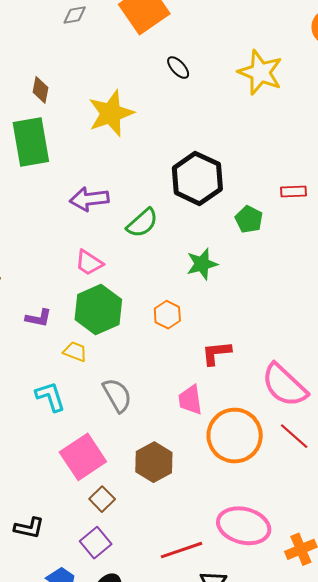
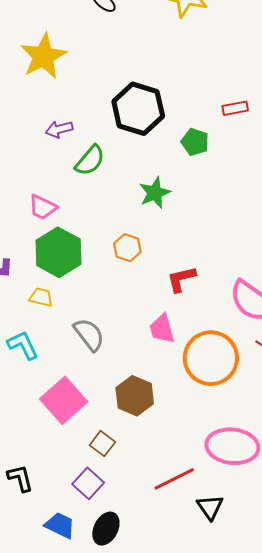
purple arrow: (89, 199) -> (59, 129), moved, size x0.7
brown square: (102, 499) -> (102, 444), moved
black L-shape: (29, 528) -> (20, 478), turned -108

